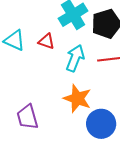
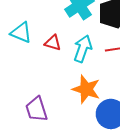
red triangle: (47, 41) -> (53, 43), moved

